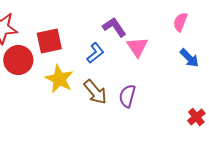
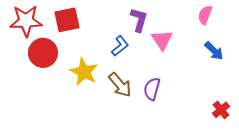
purple L-shape: (114, 27) -> (139, 20), turned 50
red square: (49, 41) -> (67, 20), moved

